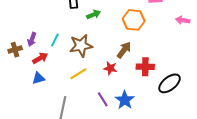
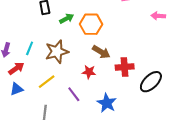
orange hexagon: (134, 20) -> (91, 24), moved
brown arrow: (124, 50) -> (101, 52), turned 90
yellow line: (78, 74) -> (47, 82), moved
purple line: (103, 99) -> (74, 94), moved

